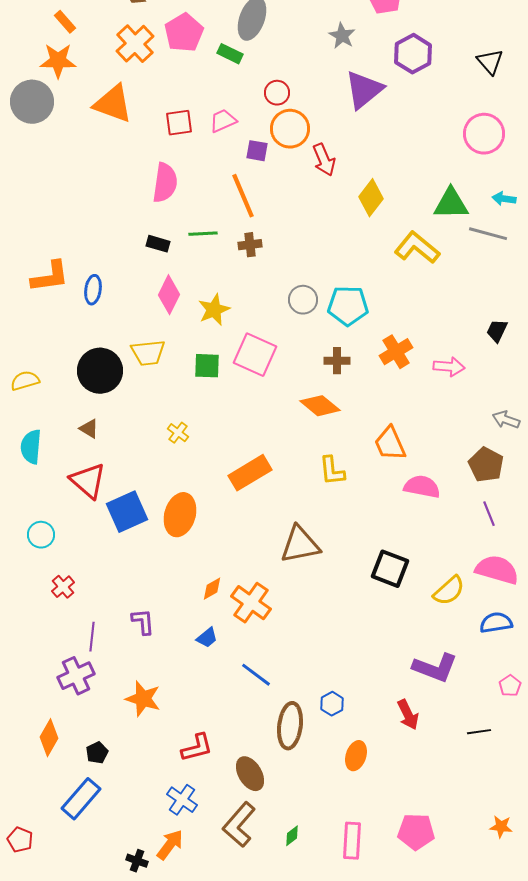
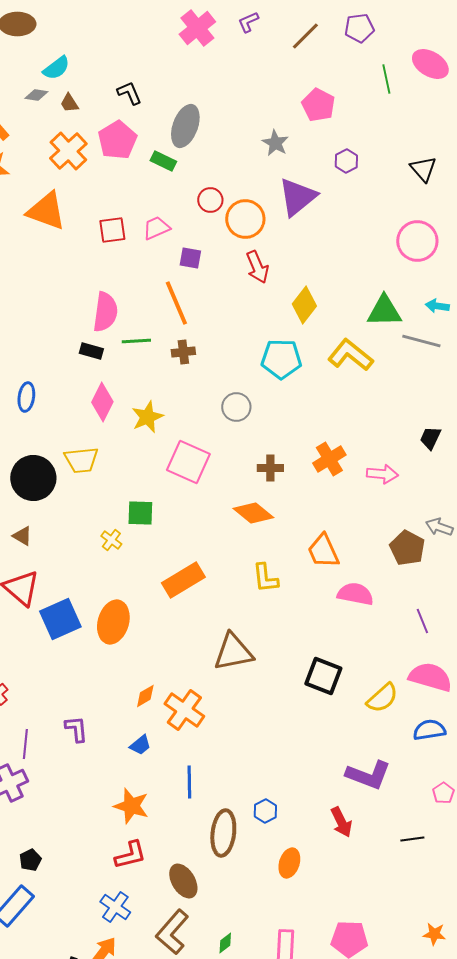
purple hexagon: (413, 54) -> (346, 161), size x0.6
orange circle: (290, 129) -> (245, 219), moved
pink semicircle: (165, 183) -> (105, 312), moved
cyan pentagon: (348, 306) -> (281, 359), moved
green square: (207, 366) -> (140, 513), moved
brown pentagon: (486, 465) -> (407, 548), moved
blue line: (256, 675) -> (189, 782), turned 52
orange star: (143, 699) -> (131, 806), moved

